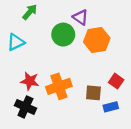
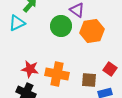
cyan triangle: (16, 42) -> (17, 23), moved
orange cross: (59, 86) -> (57, 74), turned 30

